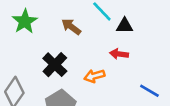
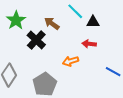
black cross: (55, 65) -> (36, 40), moved

